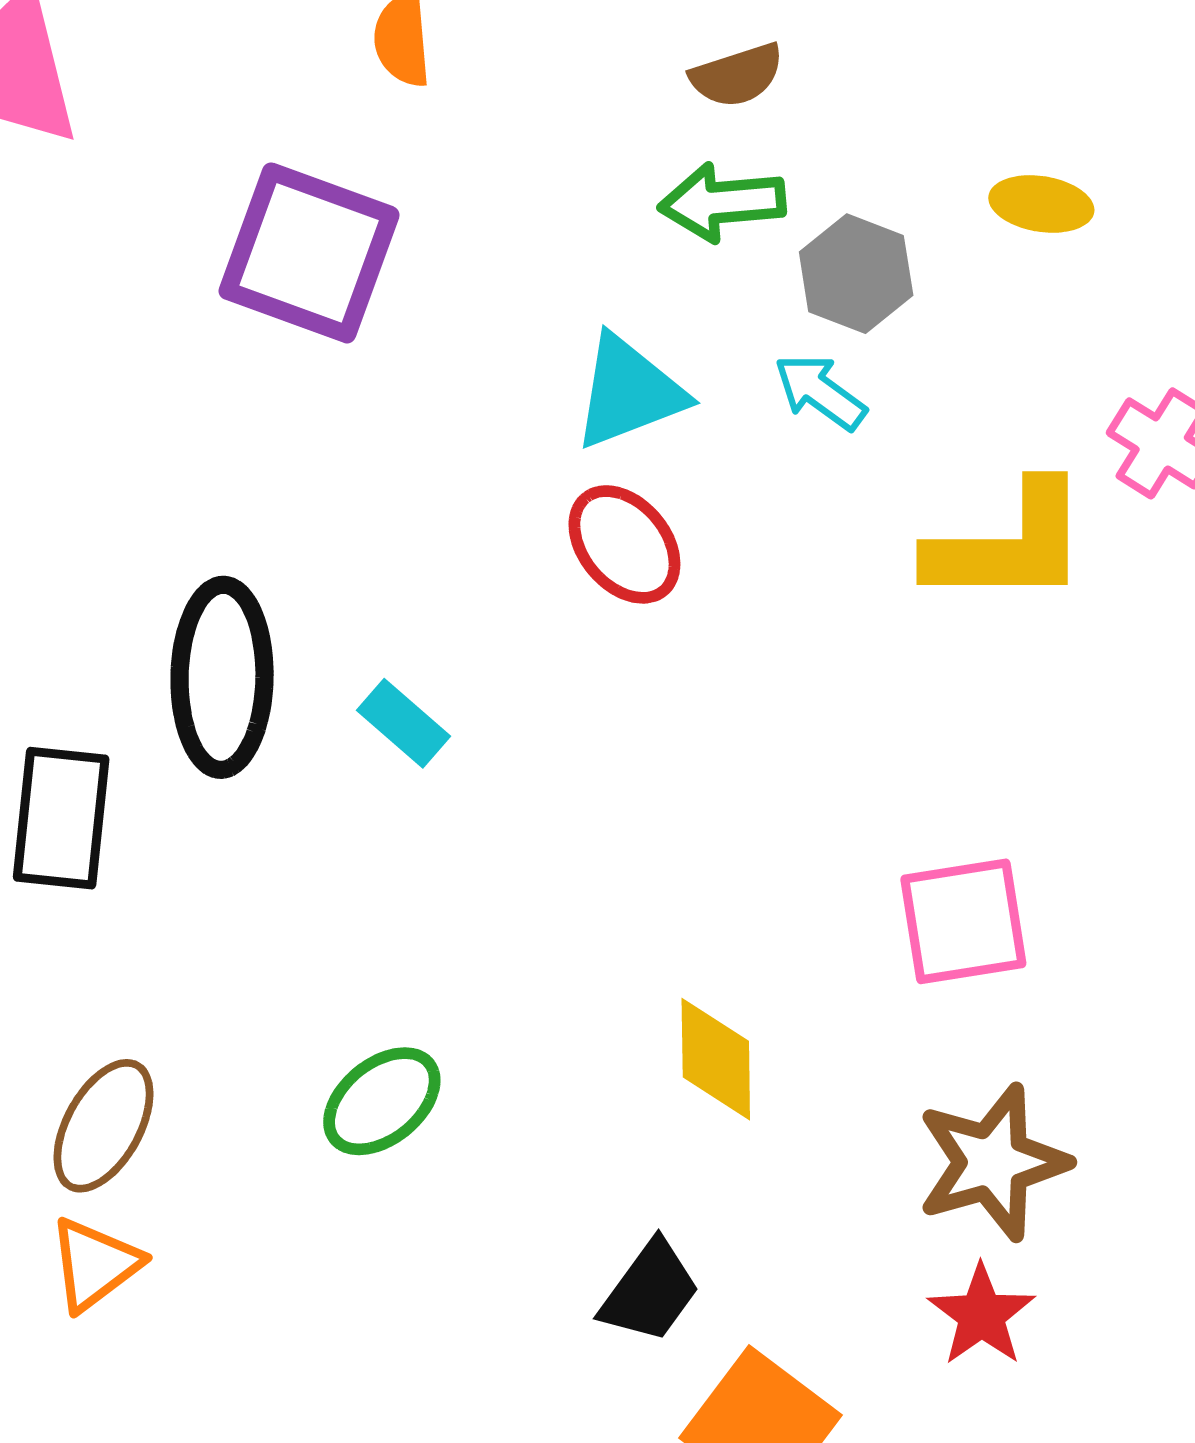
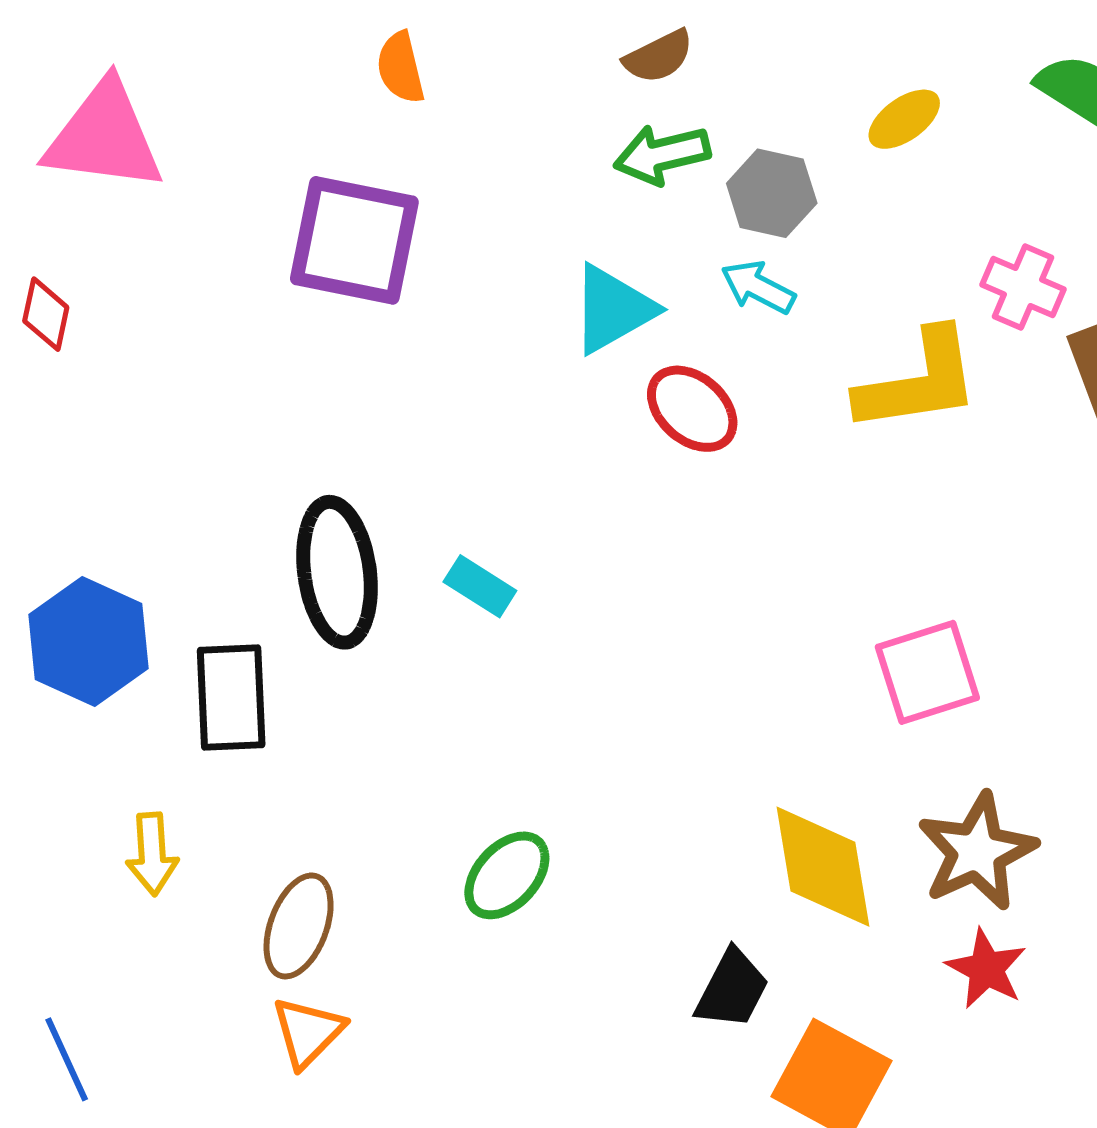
yellow ellipse: (1041, 204) -> (904, 119), turned -36
red ellipse: (624, 544) -> (692, 409), moved
yellow diamond: (716, 1059) -> (823, 867), moved, size x1.4

